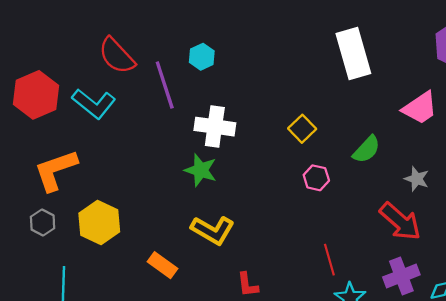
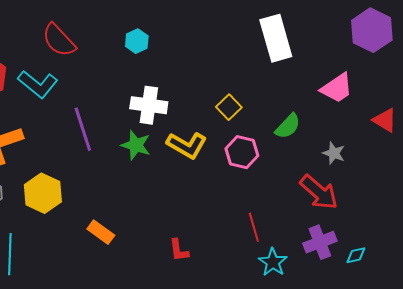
purple line: (165, 85) -> (83, 129), moved
pink hexagon: (316, 178) -> (242, 152), size x1.4
yellow L-shape: (213, 230) -> (187, 145), moved

